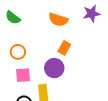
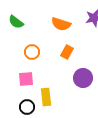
orange circle: (18, 52) -> (32, 52), moved
purple circle: (54, 68) -> (83, 78), moved

